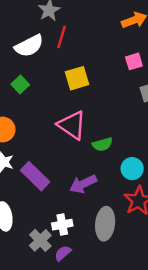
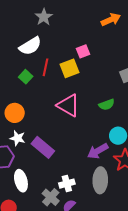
red line: (62, 37) -> (46, 67), moved
pink square: (134, 61) -> (83, 51), moved
green semicircle: (102, 144) -> (107, 105), moved
purple arrow: (83, 184) -> (98, 151), moved

